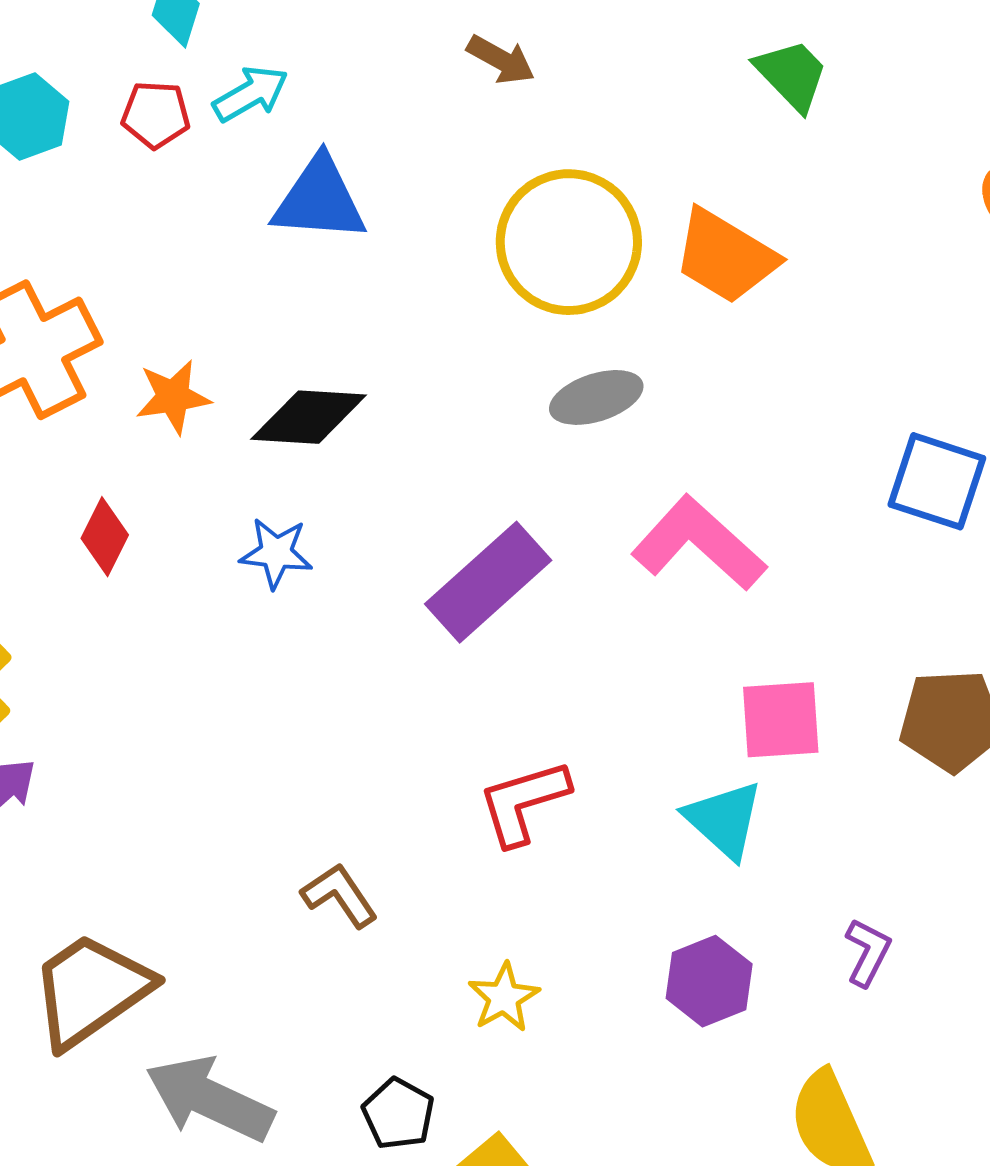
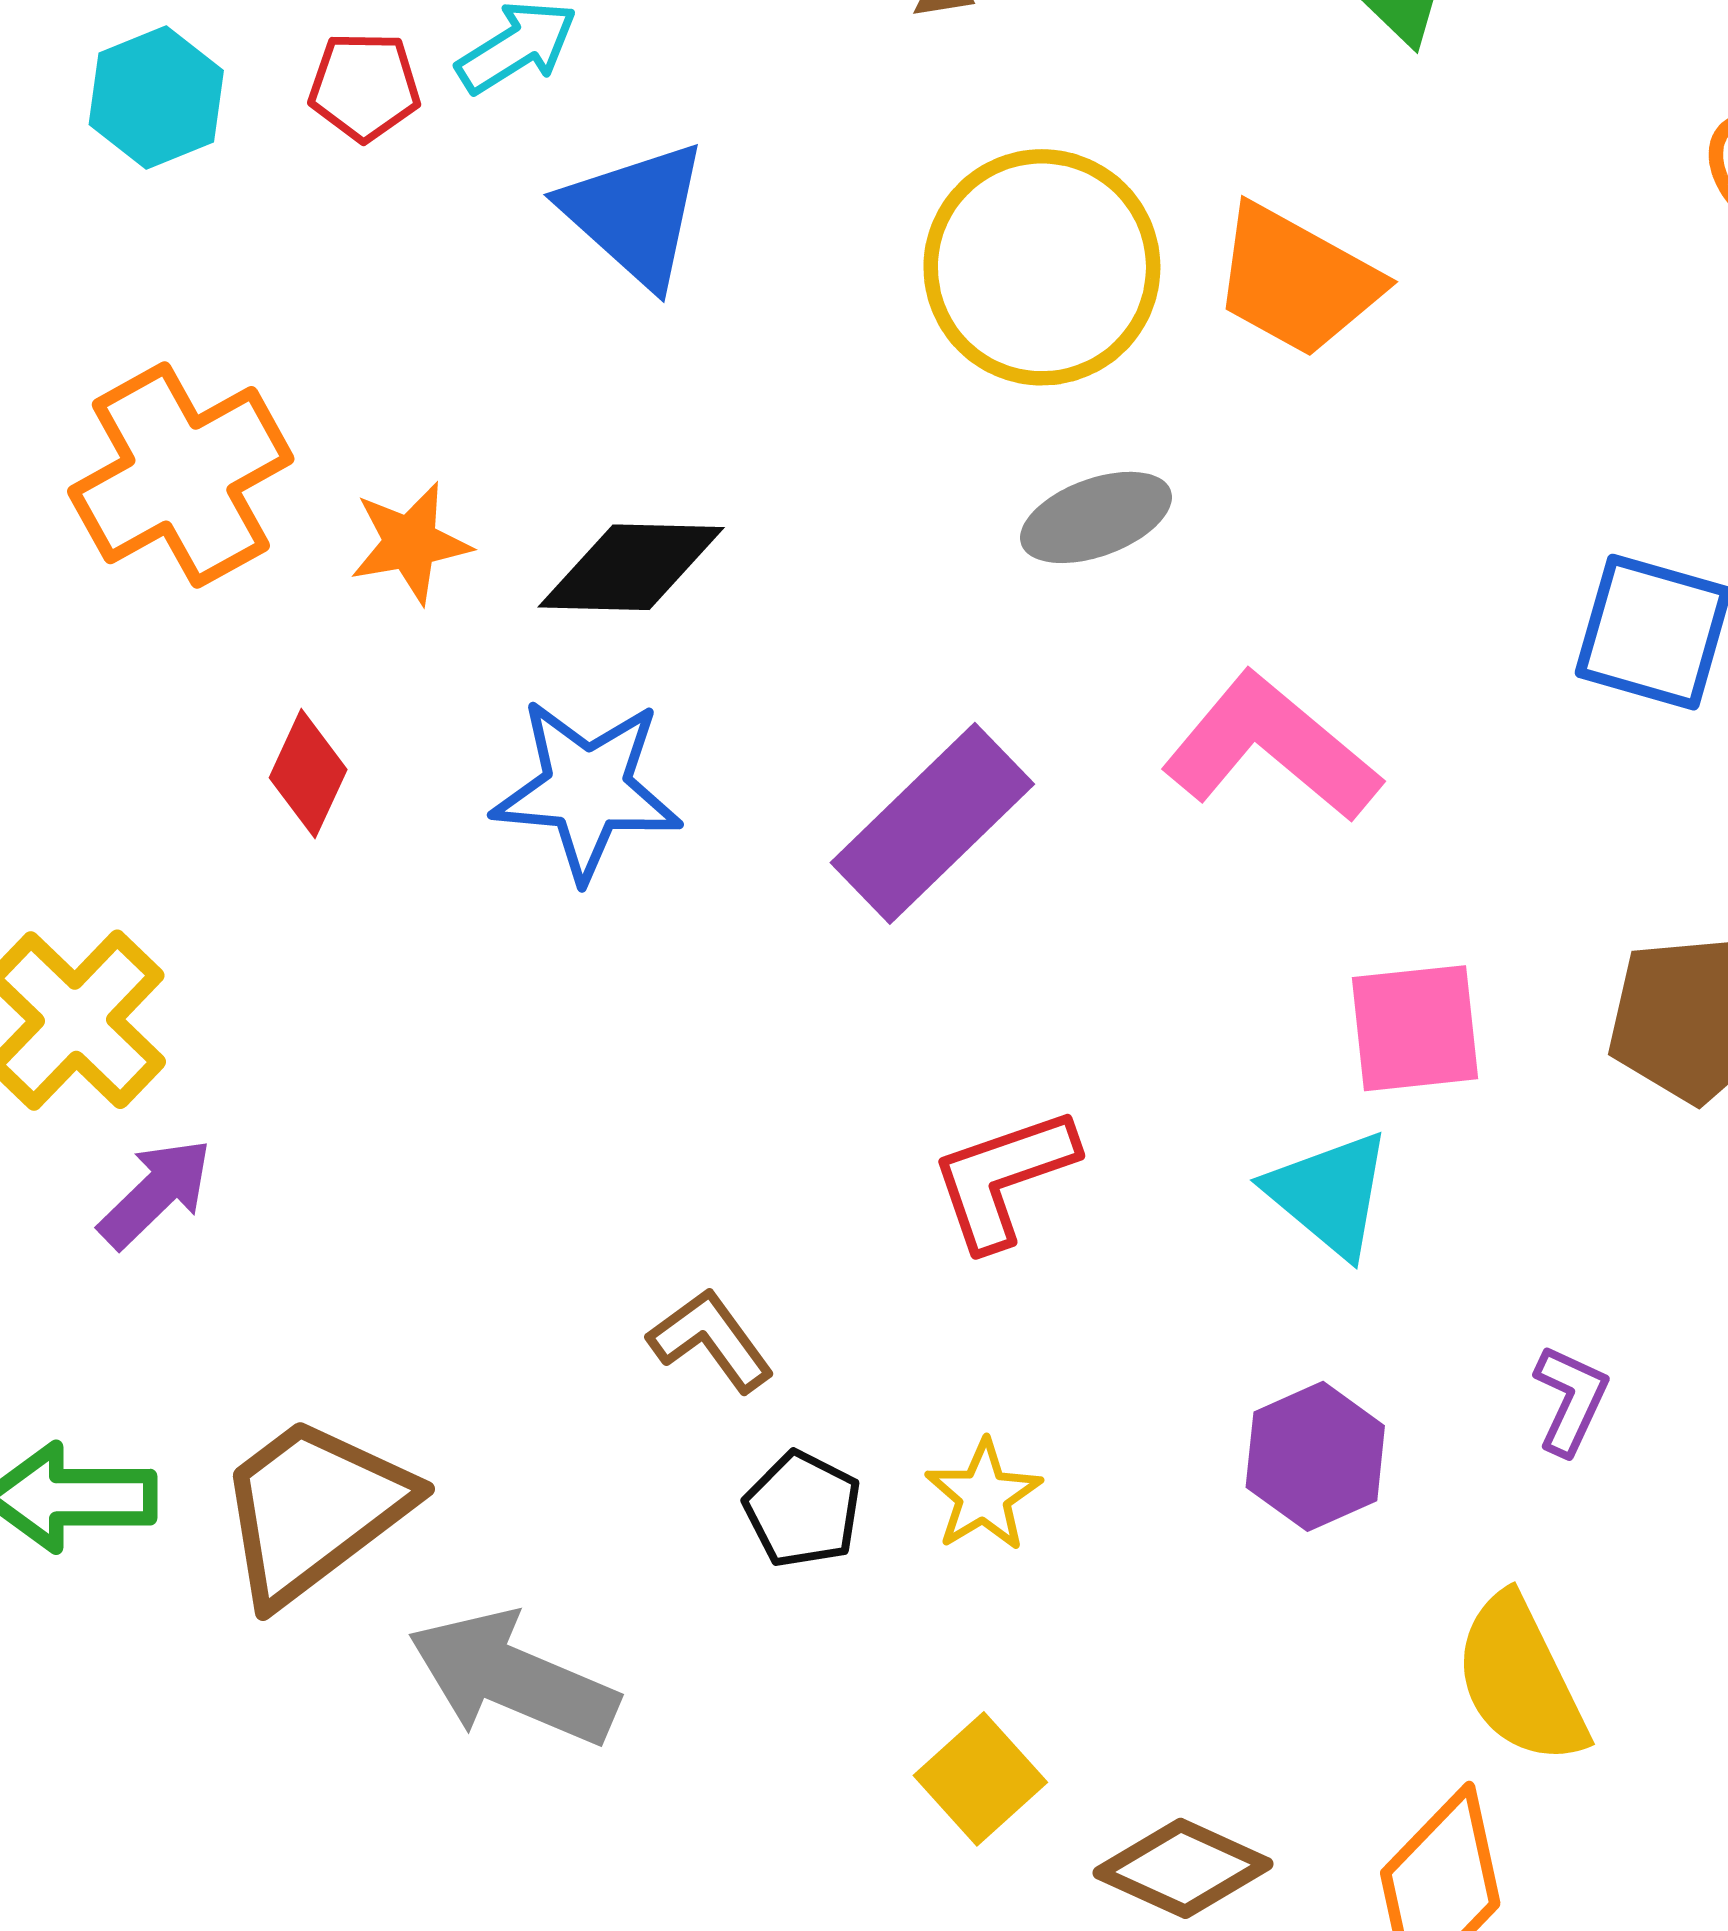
blue triangle: (319, 199) -> (635, 214), turned 40
blue star: (276, 553) -> (587, 789), size x1.6
black pentagon: (398, 1114) -> (803, 1509), moved

